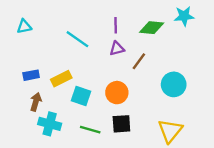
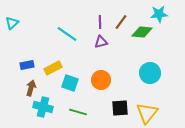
cyan triangle: (24, 26) -> (12, 23), moved, turned -32
green diamond: (152, 28) -> (142, 32), moved
brown line: (139, 61) -> (121, 22), moved
black square: (121, 124) -> (120, 108), moved

